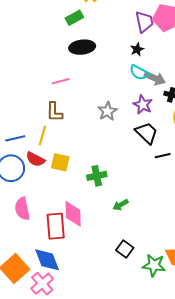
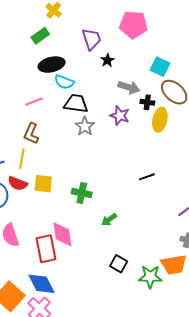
purple trapezoid: (144, 22) -> (92, 39), moved
cyan semicircle: (139, 73) -> (64, 82), moved
brown L-shape: (54, 112) -> (31, 133), turned 30
black trapezoid: (147, 133) -> (76, 104), moved, turned -30
black line: (163, 156) -> (147, 177), moved
green cross: (97, 176) -> (82, 193), turned 30

